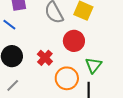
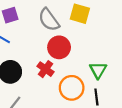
red circle: (74, 41) -> (59, 47), moved

